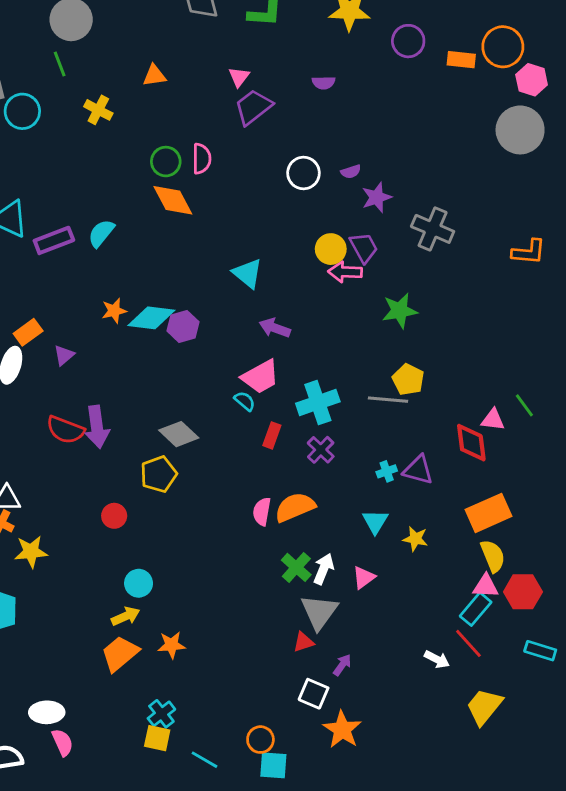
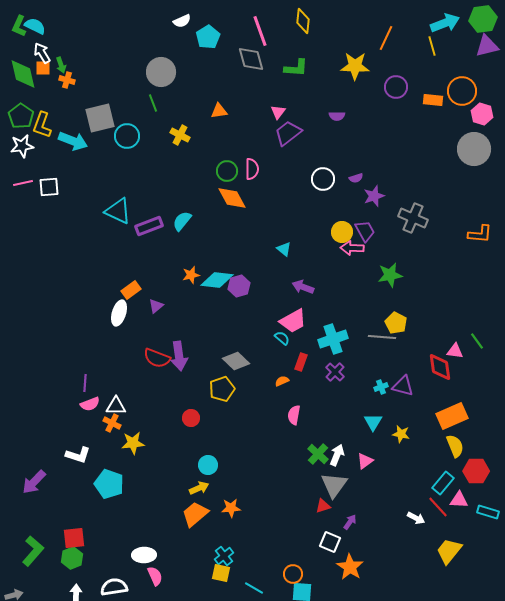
cyan triangle: (248, 273) -> (284, 249), size x0.7
orange semicircle: (295, 507) -> (282, 381), moved, size x0.5
pink triangle: (486, 586) -> (459, 500), moved

